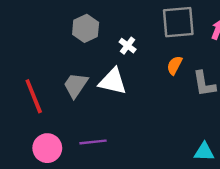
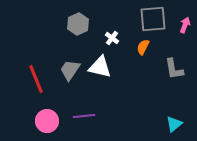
orange semicircle: (174, 65) -> (143, 47), moved
cyan triangle: (204, 152) -> (174, 124), turned -42

